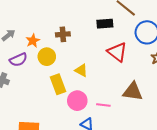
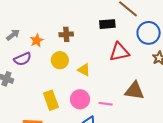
red triangle: (117, 52) -> (119, 52), turned -50
yellow circle: (47, 57) -> (60, 60), moved
yellow rectangle: (58, 84) -> (51, 100), moved

